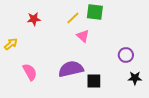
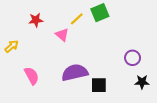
green square: (95, 12) -> (100, 13), turned -30
pink triangle: (83, 36) -> (62, 35), moved

